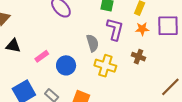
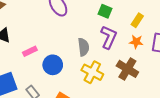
brown cross: (138, 57) -> (127, 69), size x1.5

